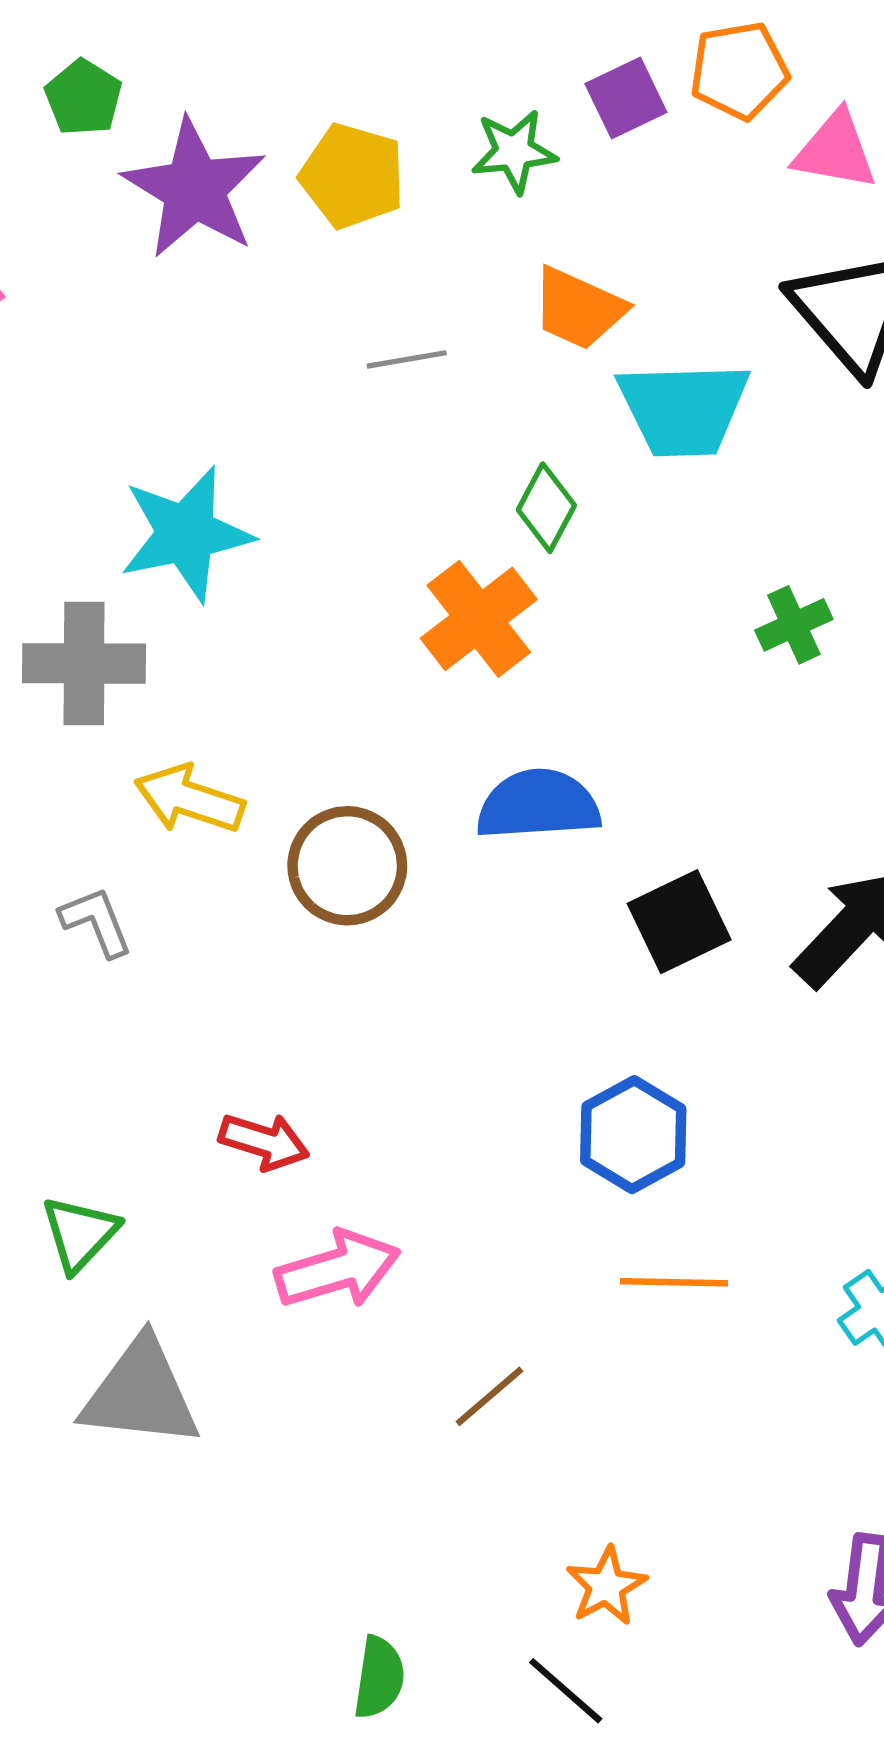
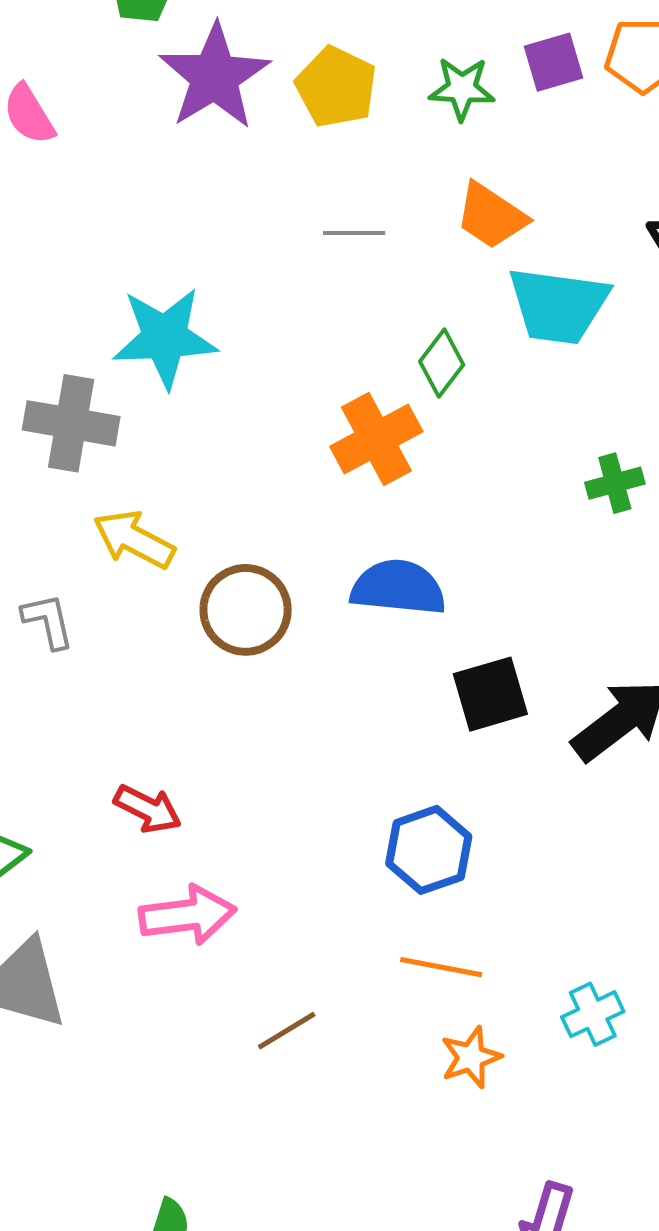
orange star: (606, 1586) -> (471, 1057), moved

